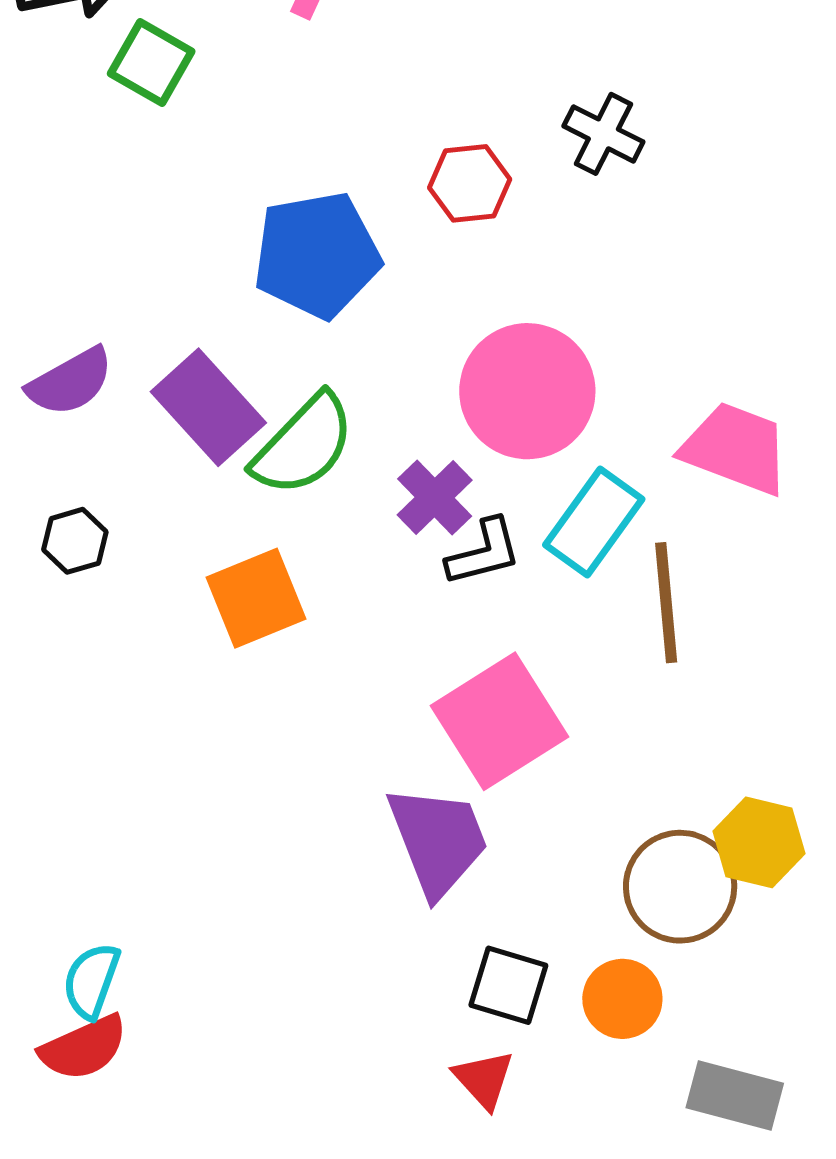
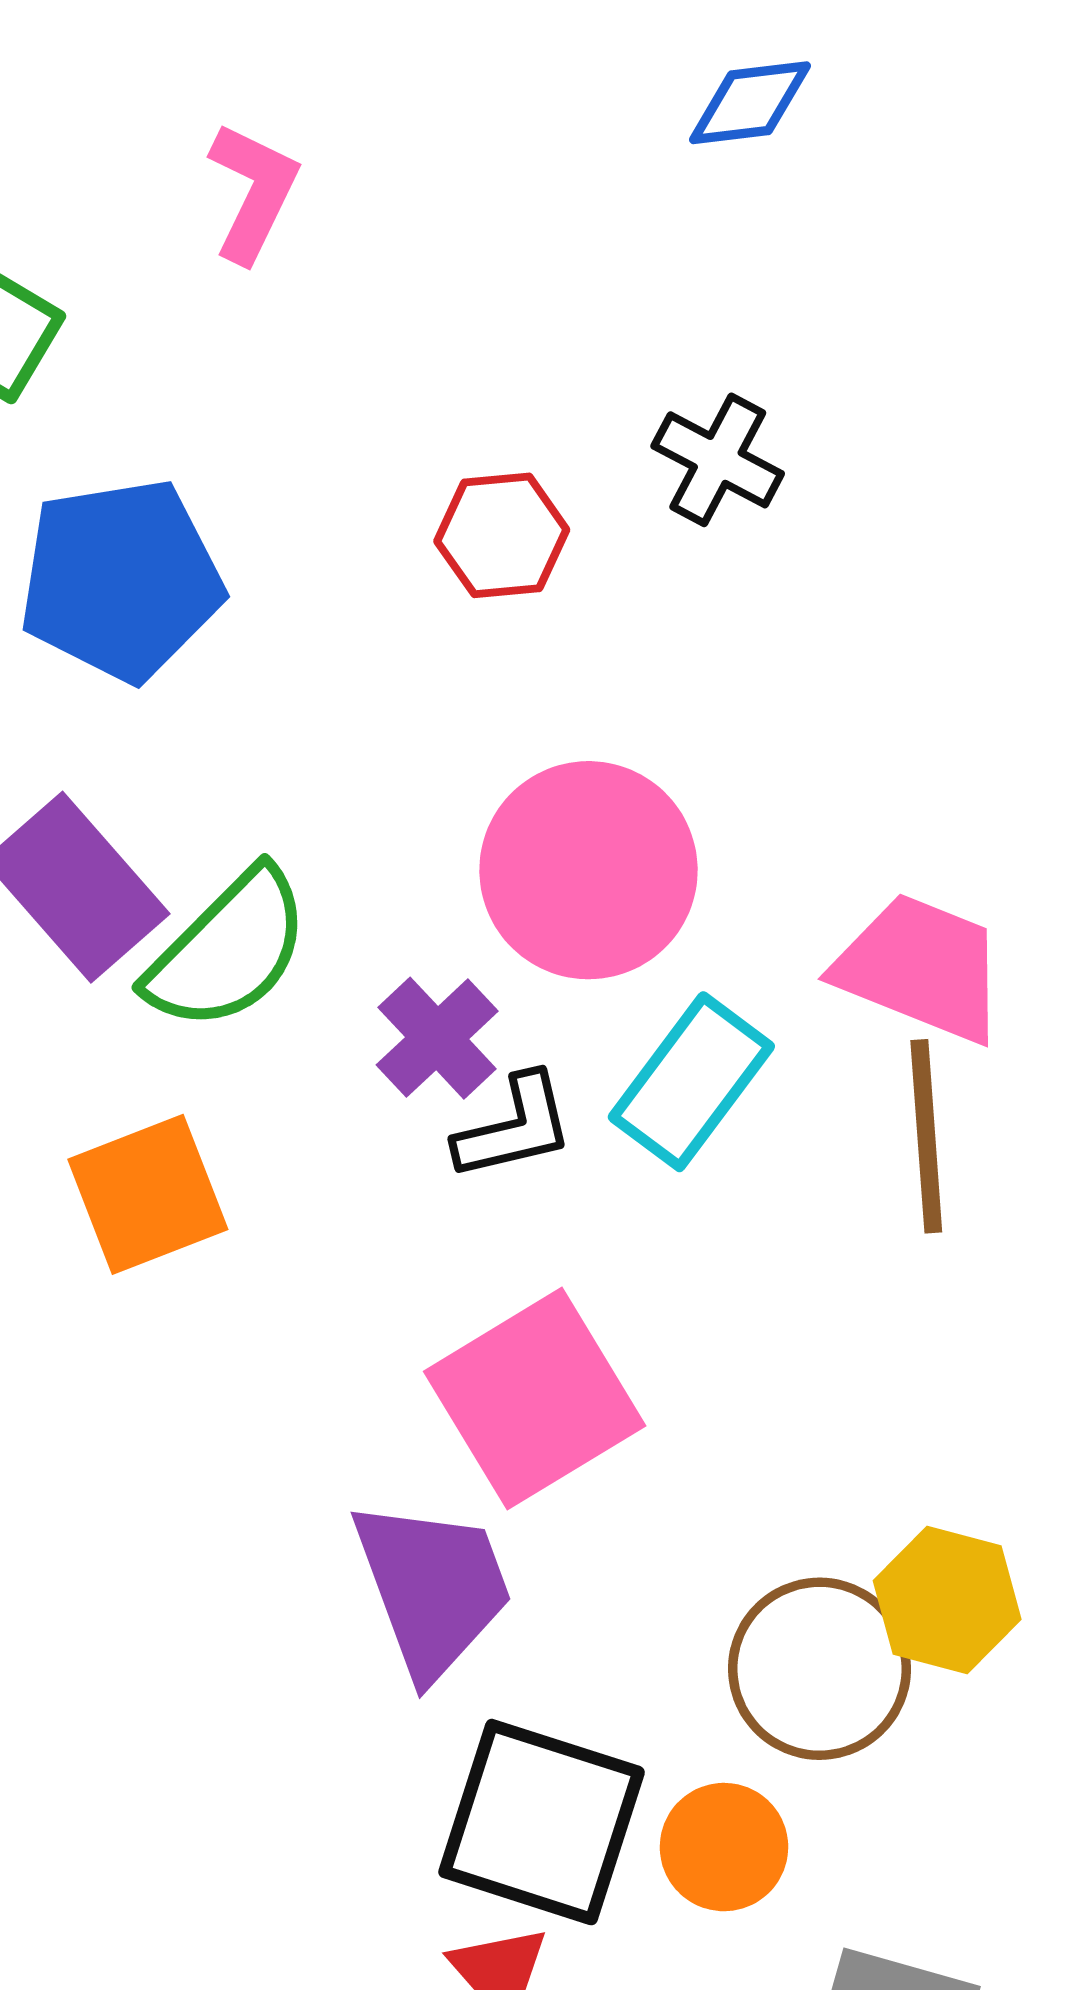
blue pentagon: (317, 255) -> (121, 580), moved
brown line: (666, 603) -> (926, 1136), moved
black square: (508, 985) -> (542, 1822), size x1.6

